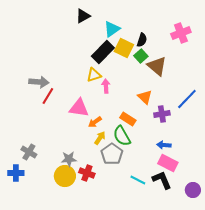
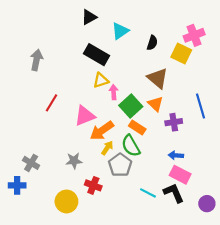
yellow square: (124, 48) -> (181, 54), moved
black rectangle: (103, 52) -> (96, 55), moved, turned 75
green square: (141, 56) -> (131, 106), moved, size x1.5
brown triangle: (157, 66) -> (158, 78), moved
gray arrow: (39, 82) -> (36, 60), moved, turned -84
blue line: (187, 99) -> (200, 106), turned -60
pink triangle: (79, 108) -> (85, 116), turned -30
orange arrow: (95, 122) -> (102, 131), size x1.6
gray star: (69, 159) -> (74, 161), moved
yellow circle: (65, 176) -> (66, 201), moved

